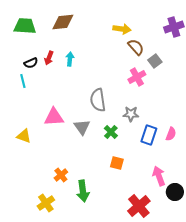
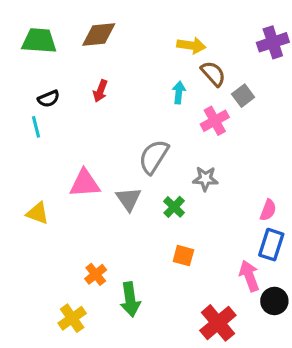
red arrow: (49, 58) -> (100, 91), moved
cyan arrow: (70, 59) -> (179, 92), moved
gray semicircle: (98, 100) -> (154, 157), turned 40
blue rectangle: (149, 135) -> (271, 245), moved

